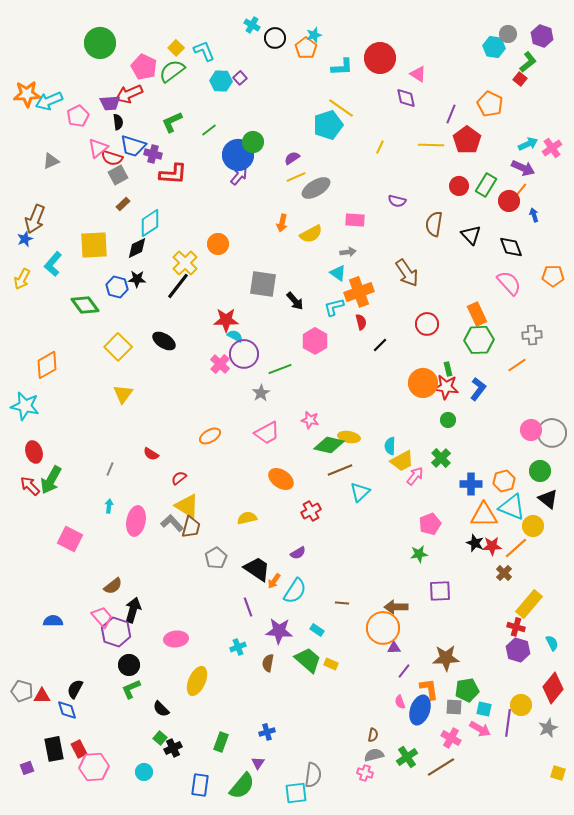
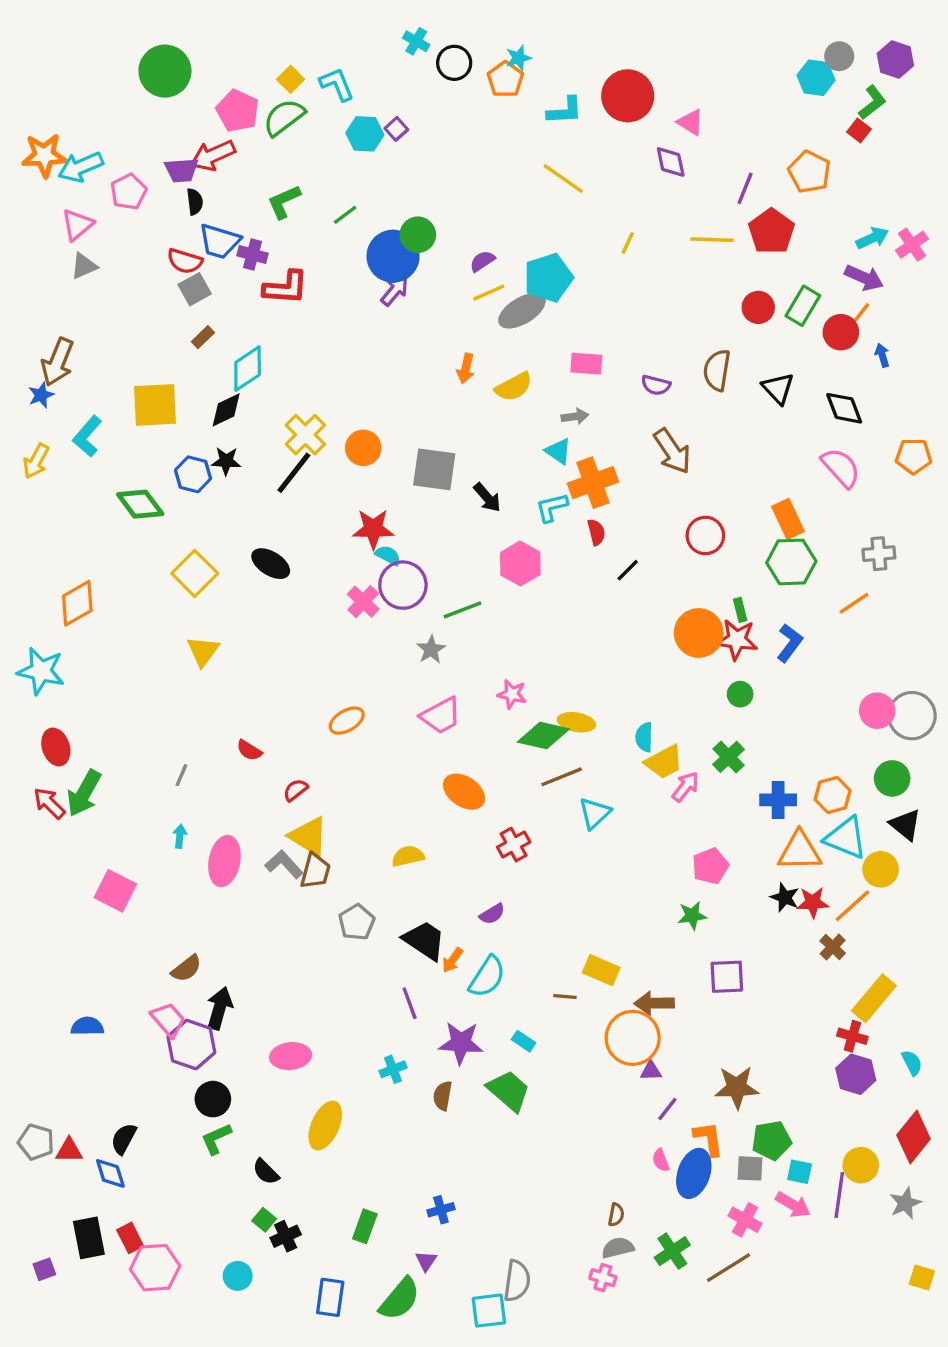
cyan pentagon: (328, 125) -> (548, 278), moved
pink triangle: (98, 148) -> (77, 225), moved
purple semicircle: (397, 201) -> (656, 385), moved
orange circle: (218, 244) -> (363, 448), moved
yellow rectangle: (331, 664) -> (601, 970), moved, size x1.5

